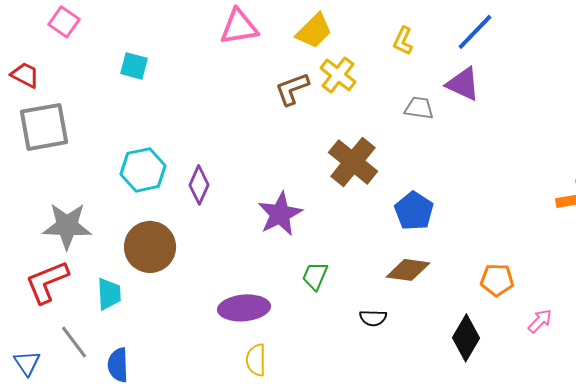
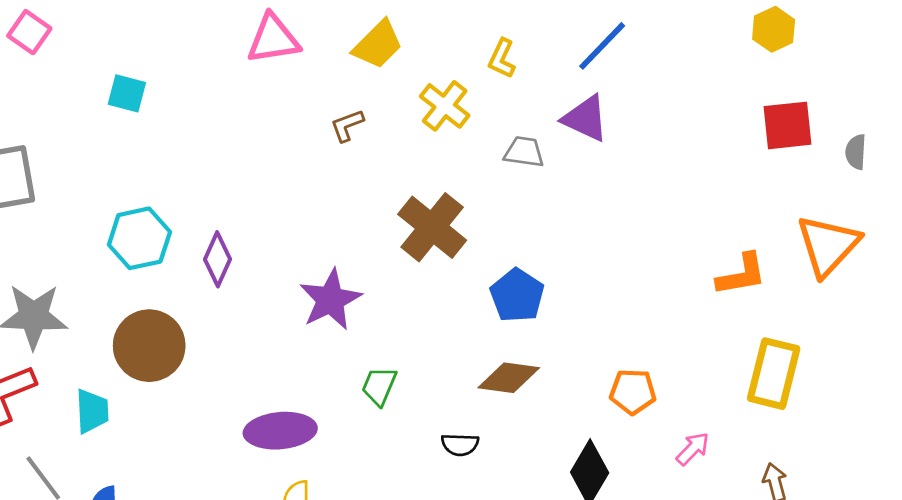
yellow cross: (338, 75) -> (445, 106), moved
brown L-shape: (292, 89) -> (347, 125), size x0.7

